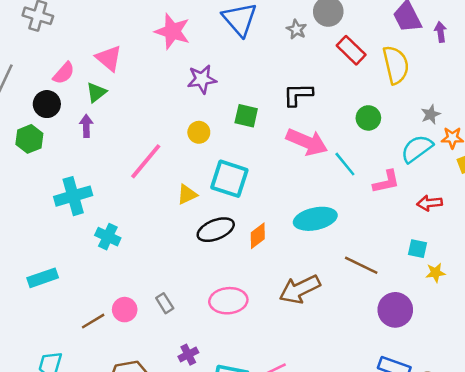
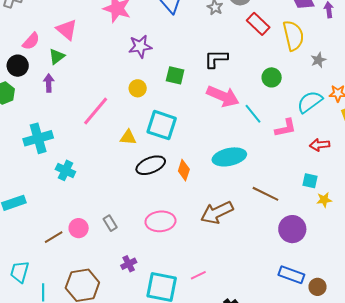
gray star: (431, 114) -> (318, 60), moved
yellow triangle: (187, 194) -> (128, 137), turned 30
orange diamond: (258, 236) -> (184, 170), turned -35

